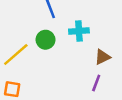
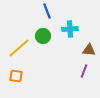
brown triangle: (102, 57) -> (89, 50), turned 32

